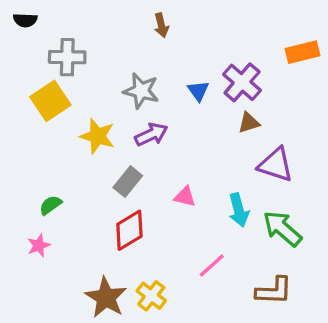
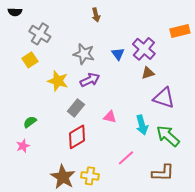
gray cross: (67, 57) -> (40, 34), turned 30
yellow square: (50, 101) -> (30, 60), size x0.7
yellow cross: (151, 296) -> (90, 176), turned -30

